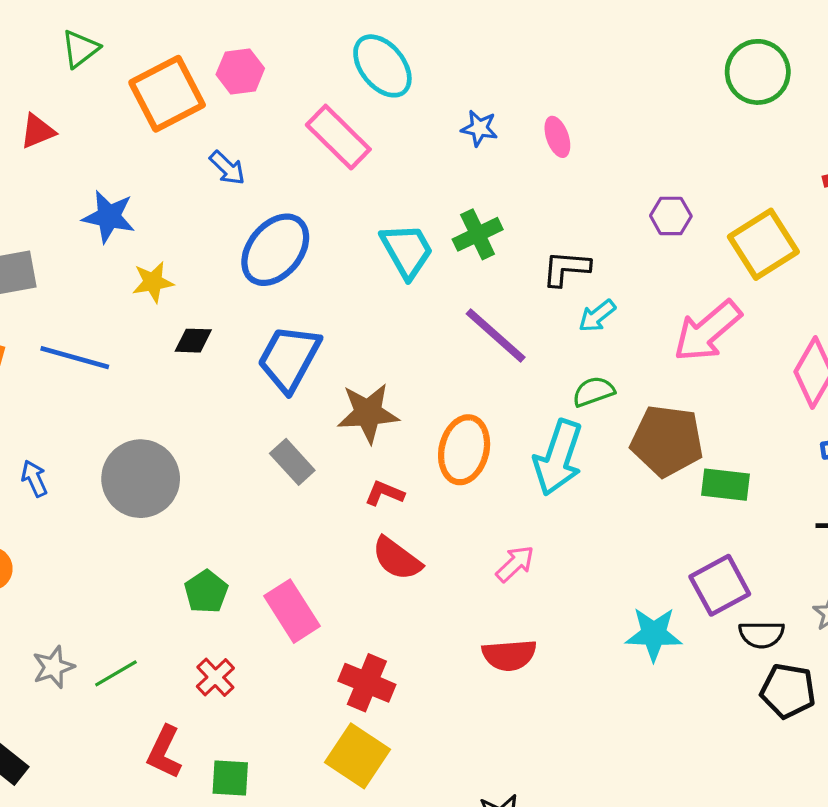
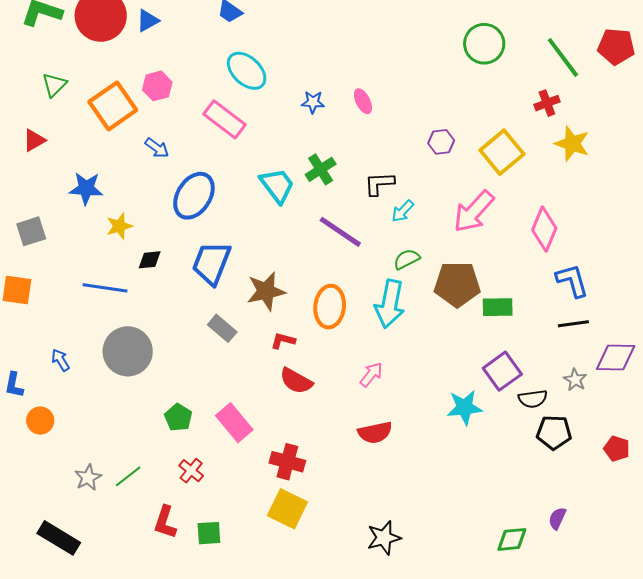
blue line: (75, 358) -> (105, 288), moved

